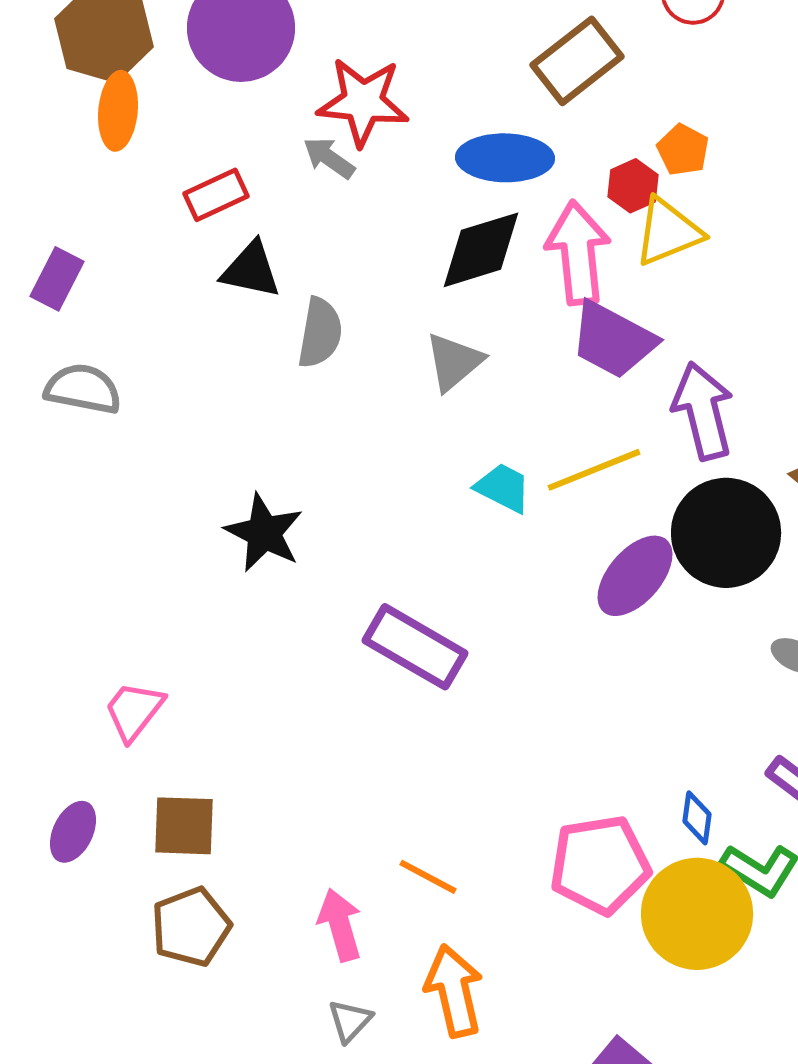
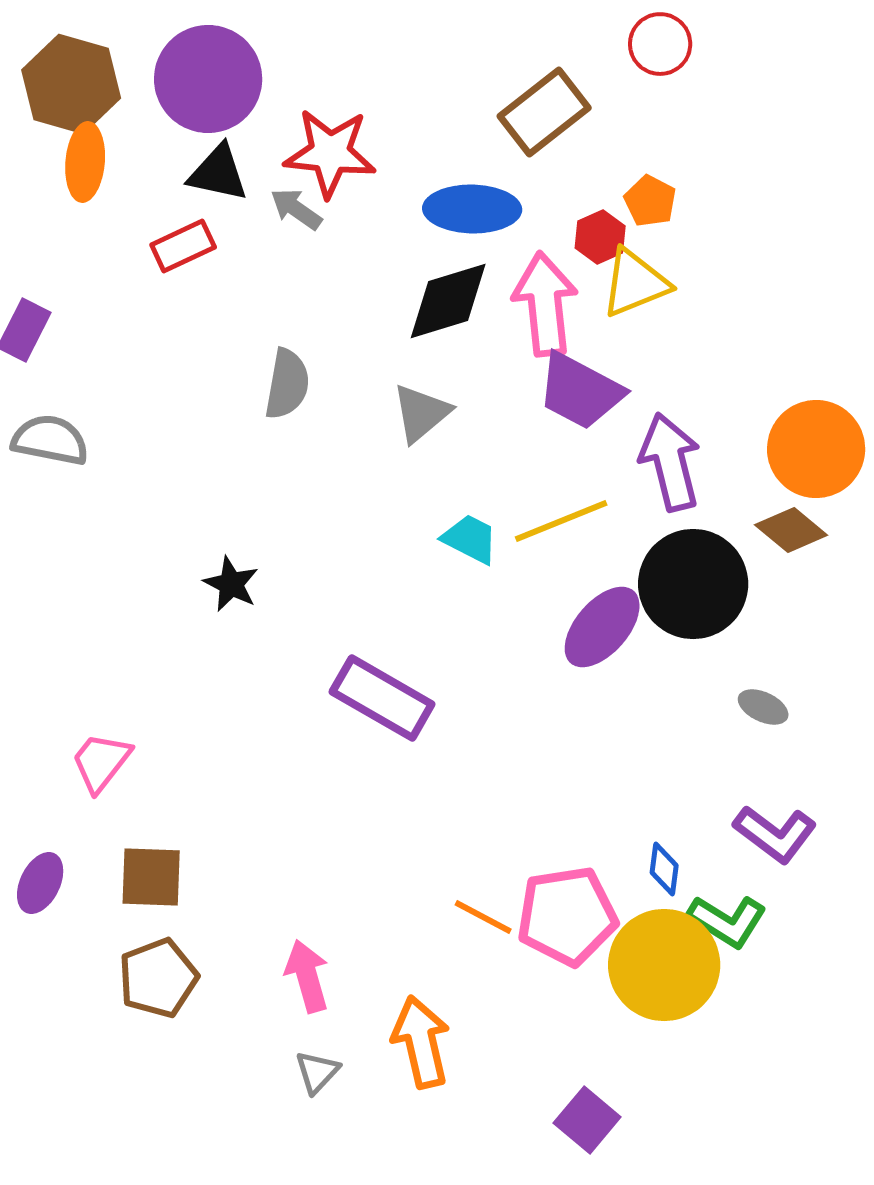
black triangle: (251, 270) -> (218, 173), moved
black star: (264, 533) -> (231, 584), size x0.7
orange line: (428, 877) -> (483, 917), moved

